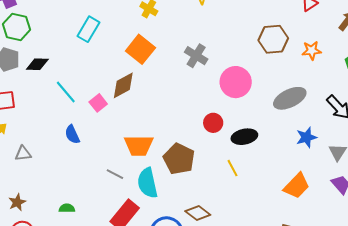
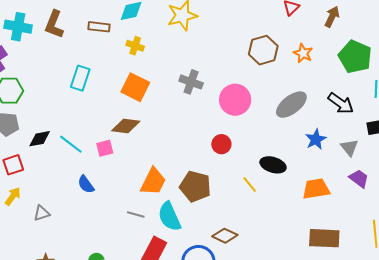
orange star: (312, 51) -> (303, 53), turned -30
black diamond: (37, 64) -> (40, 139), moved
brown diamond: (123, 85) -> (126, 126), turned 48
pink square: (98, 103) -> (105, 148), turned 36
black ellipse: (244, 137) -> (273, 165), moved, turned 40
orange trapezoid: (139, 145) -> (153, 182), turned -52
orange trapezoid: (297, 186) -> (316, 189), turned -132

